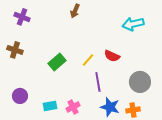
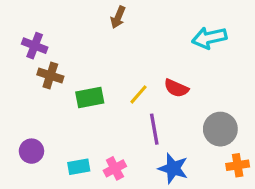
purple cross: (22, 17) -> (35, 46), moved
brown cross: (15, 50) -> (50, 76), moved
green rectangle: (57, 62) -> (90, 98), turned 30
orange cross: (133, 110) -> (238, 165), moved

